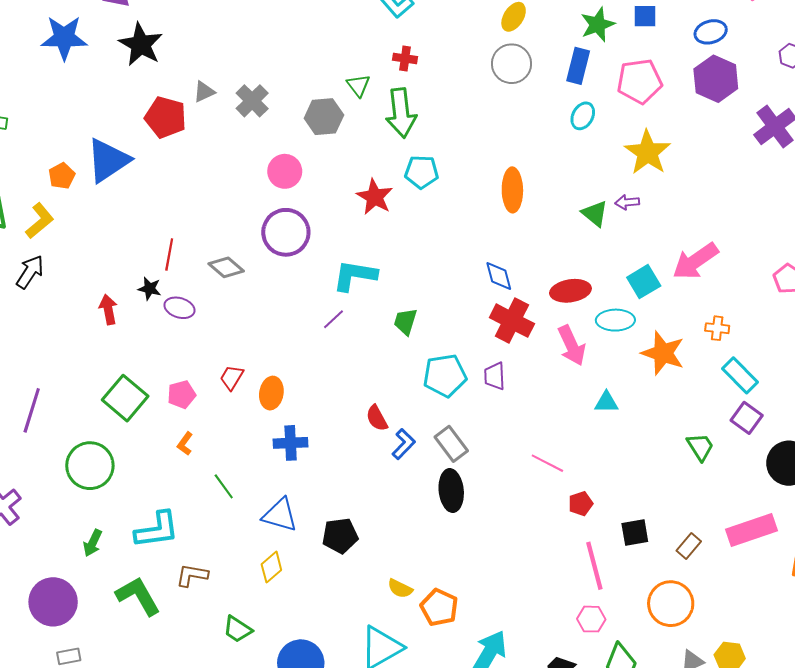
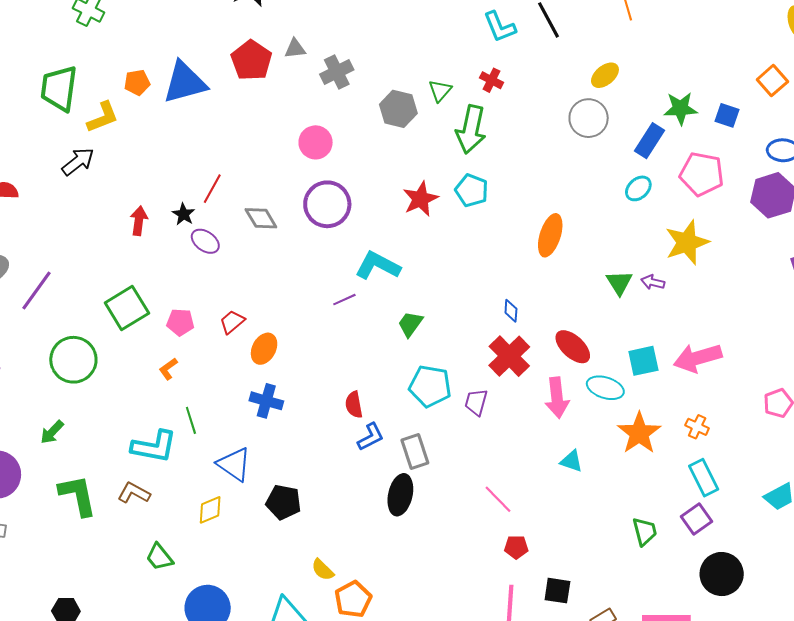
pink circle: (285, 171) -> (316, 142), moved
blue diamond: (499, 276) -> (511, 311), size x0.7
red ellipse: (570, 291) -> (573, 347), turned 33
cyan L-shape: (157, 530) -> (154, 447), moved

